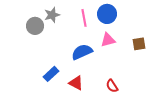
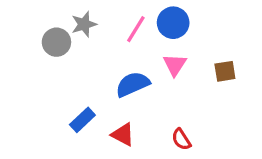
pink line: (84, 18) -> (136, 29), turned 42
pink triangle: (108, 40) -> (175, 65), turned -42

